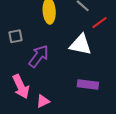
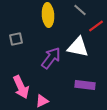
purple arrow: (39, 56) -> (51, 58), moved

